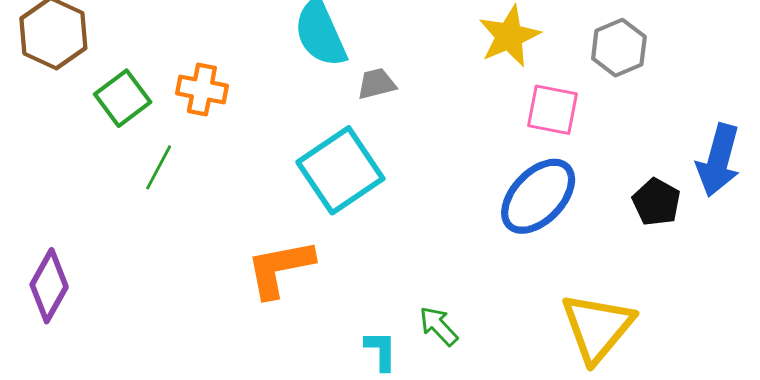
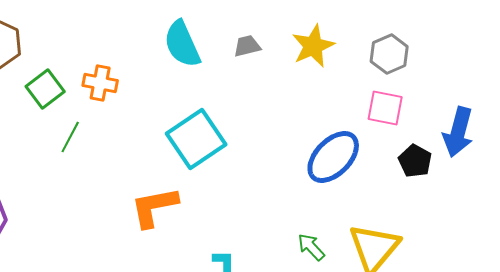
gray trapezoid: (377, 84) -> (247, 46), moved
pink square: (553, 110) -> (385, 108), moved
green arrow: (439, 326) -> (311, 247), moved

